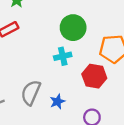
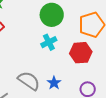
gray semicircle: (31, 93) -> (29, 81), turned 115

